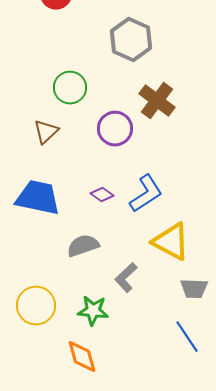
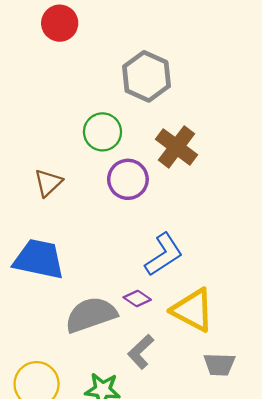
green circle: (70, 88) -> (102, 132), moved
purple diamond: (102, 195) -> (137, 298), moved
gray semicircle: (83, 246) -> (91, 315), size x1.4

